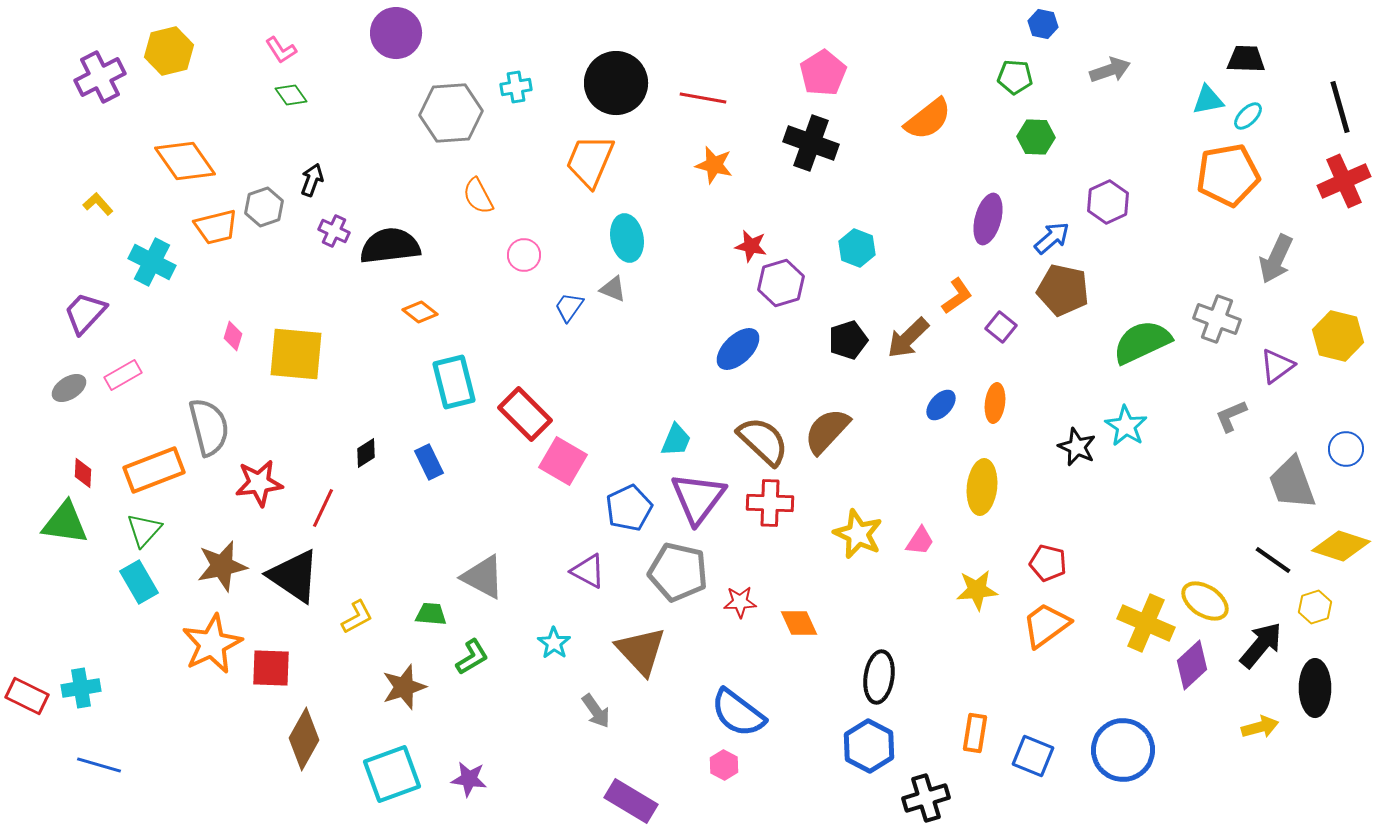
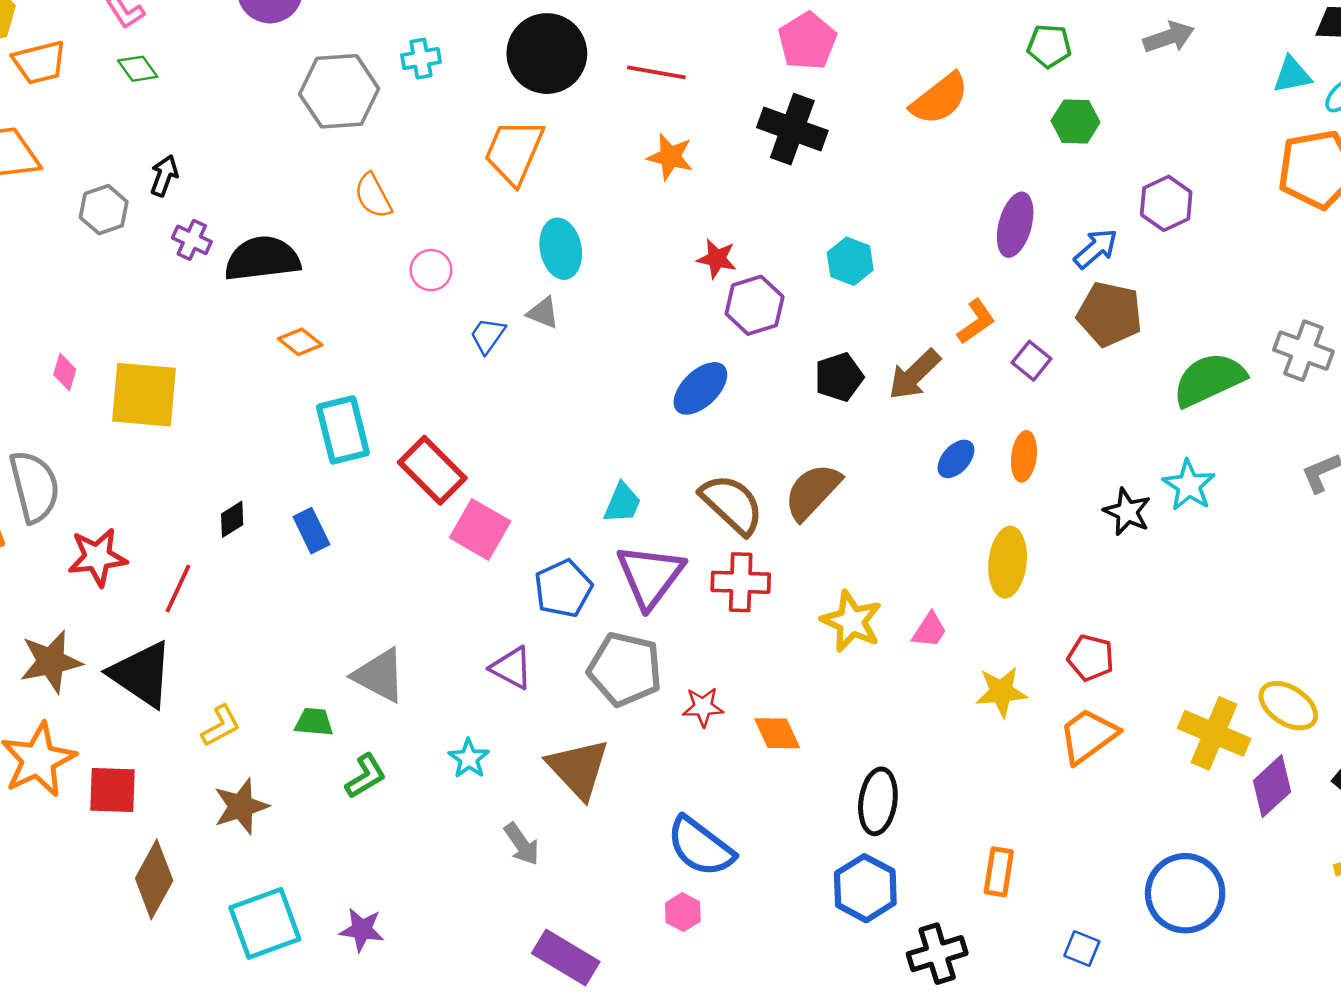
orange trapezoid: (216, 227) -> (40, 62), moved
brown star: (404, 687) -> (241, 806), moved
blue square: (1033, 756) -> (1082, 949), moved, size x0.7

